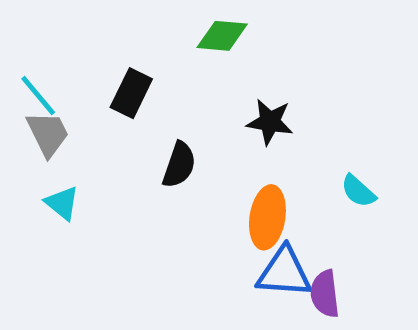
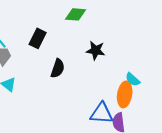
orange ellipse: (267, 217) -> (125, 94), moved

